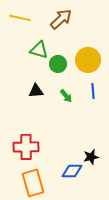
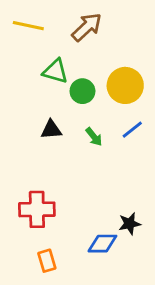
blue line: (93, 91) -> (132, 130), turned 56
orange rectangle: (33, 183) -> (47, 261), size x0.6

